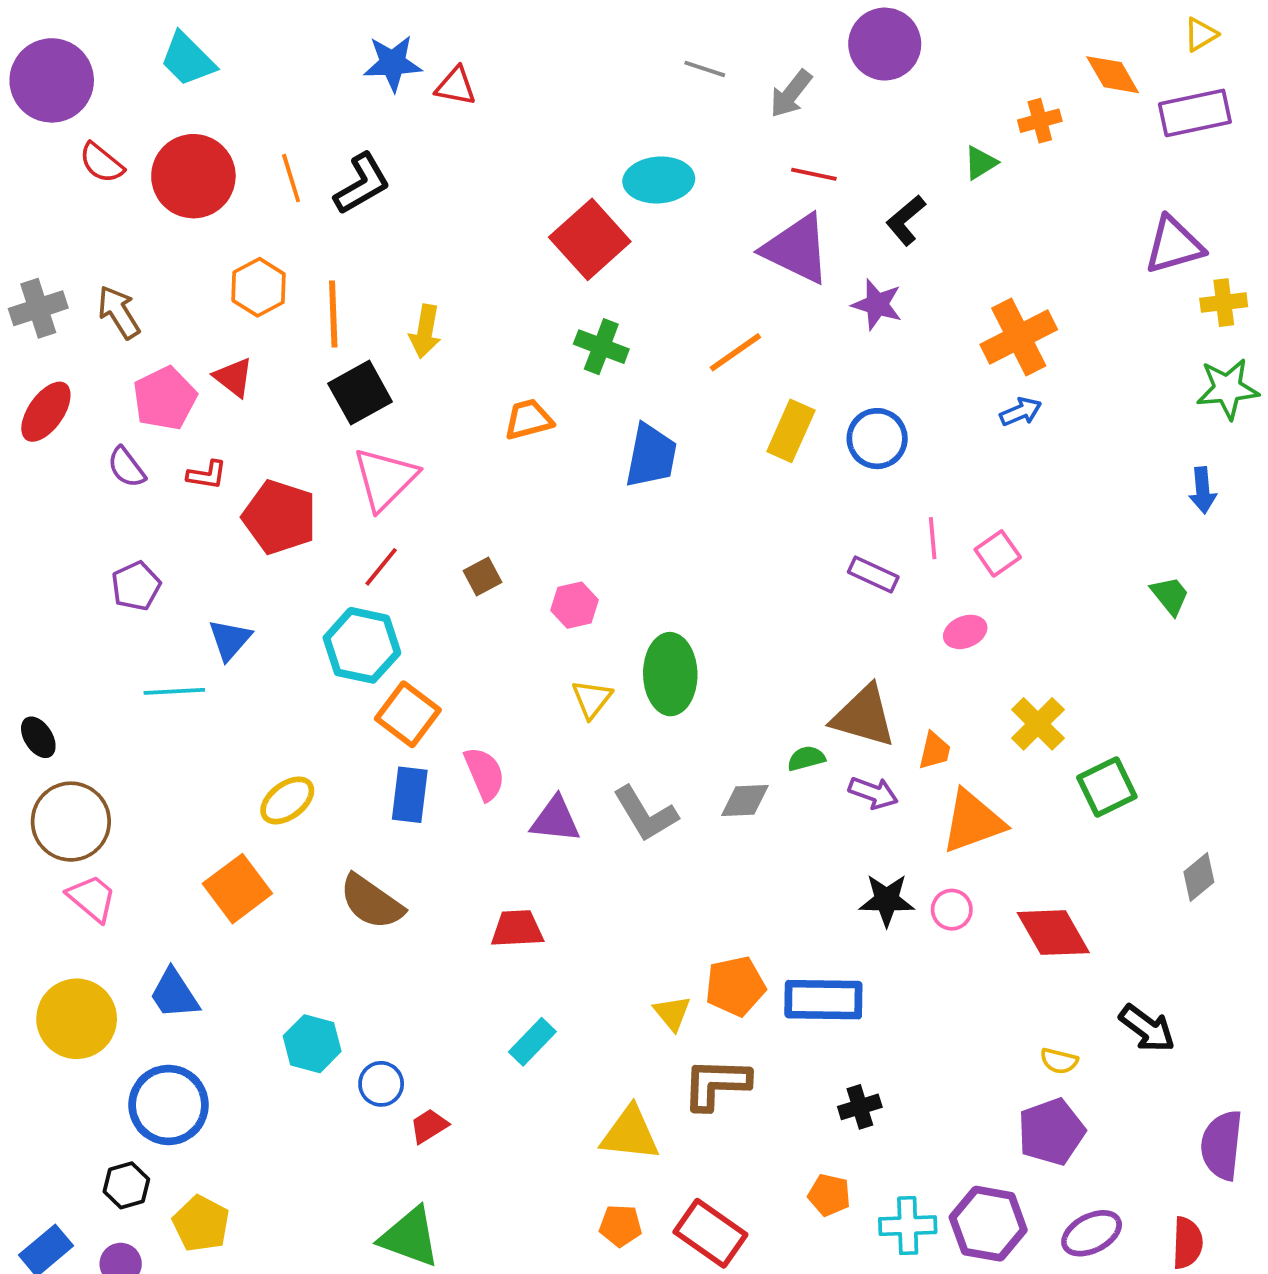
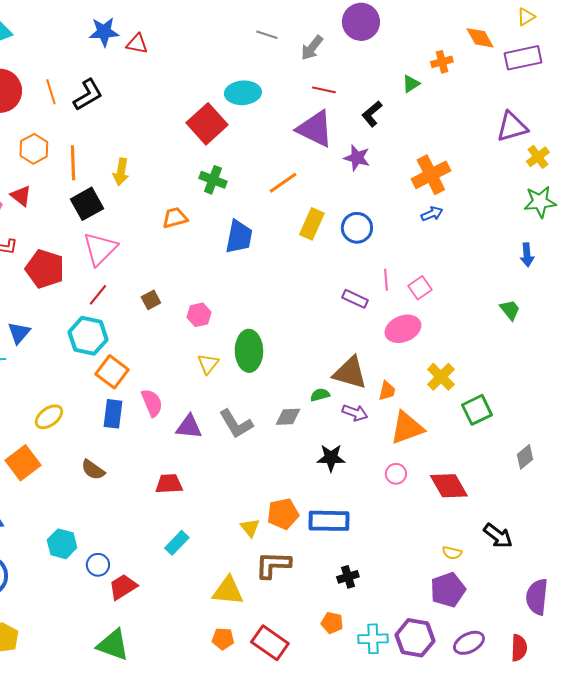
yellow cross: (1224, 303) -> (538, 157), turned -30
pink ellipse: (965, 632) -> (403, 329), size x1.6
black star: (887, 900) -> (331, 458), moved
brown semicircle: (372, 902) -> (93, 470), size x0.7
red trapezoid: (429, 1126) -> (123, 587), size x1.4

